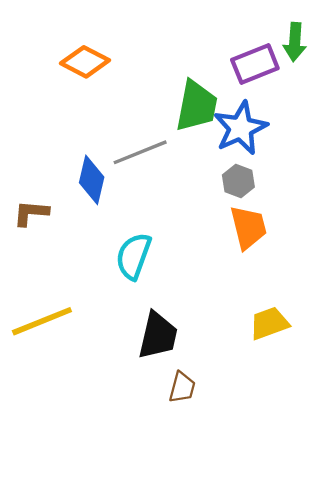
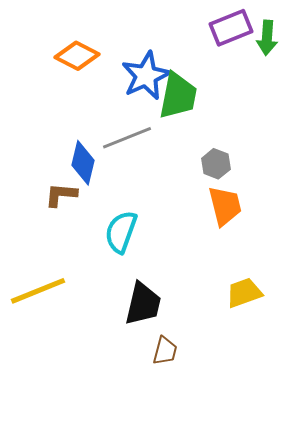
purple rectangle: (255, 64) -> (231, 28), moved
blue star: (241, 128) -> (146, 76), moved
brown L-shape: (31, 213) -> (61, 195), moved

